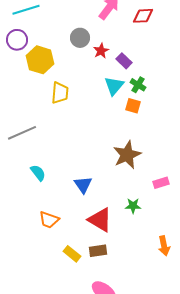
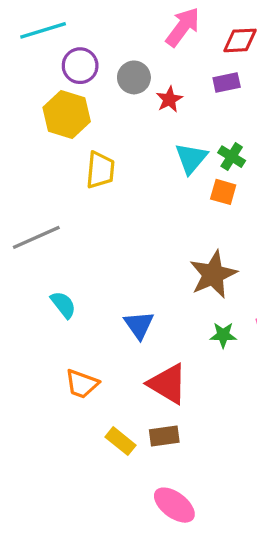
purple circle: (17, 40) -> (80, 66), moved
purple rectangle: (124, 61) -> (227, 82), moved, turned -56
green star: (133, 206) -> (223, 335), moved

